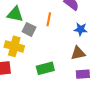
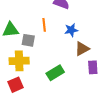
blue star: (81, 29) -> (71, 30), moved
purple rectangle: (83, 74) -> (93, 67), turned -72

